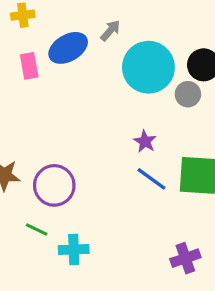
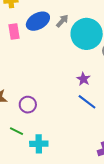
gray arrow: (110, 30) -> (62, 21), moved
purple circle: (54, 185) -> (28, 105), size x0.7

